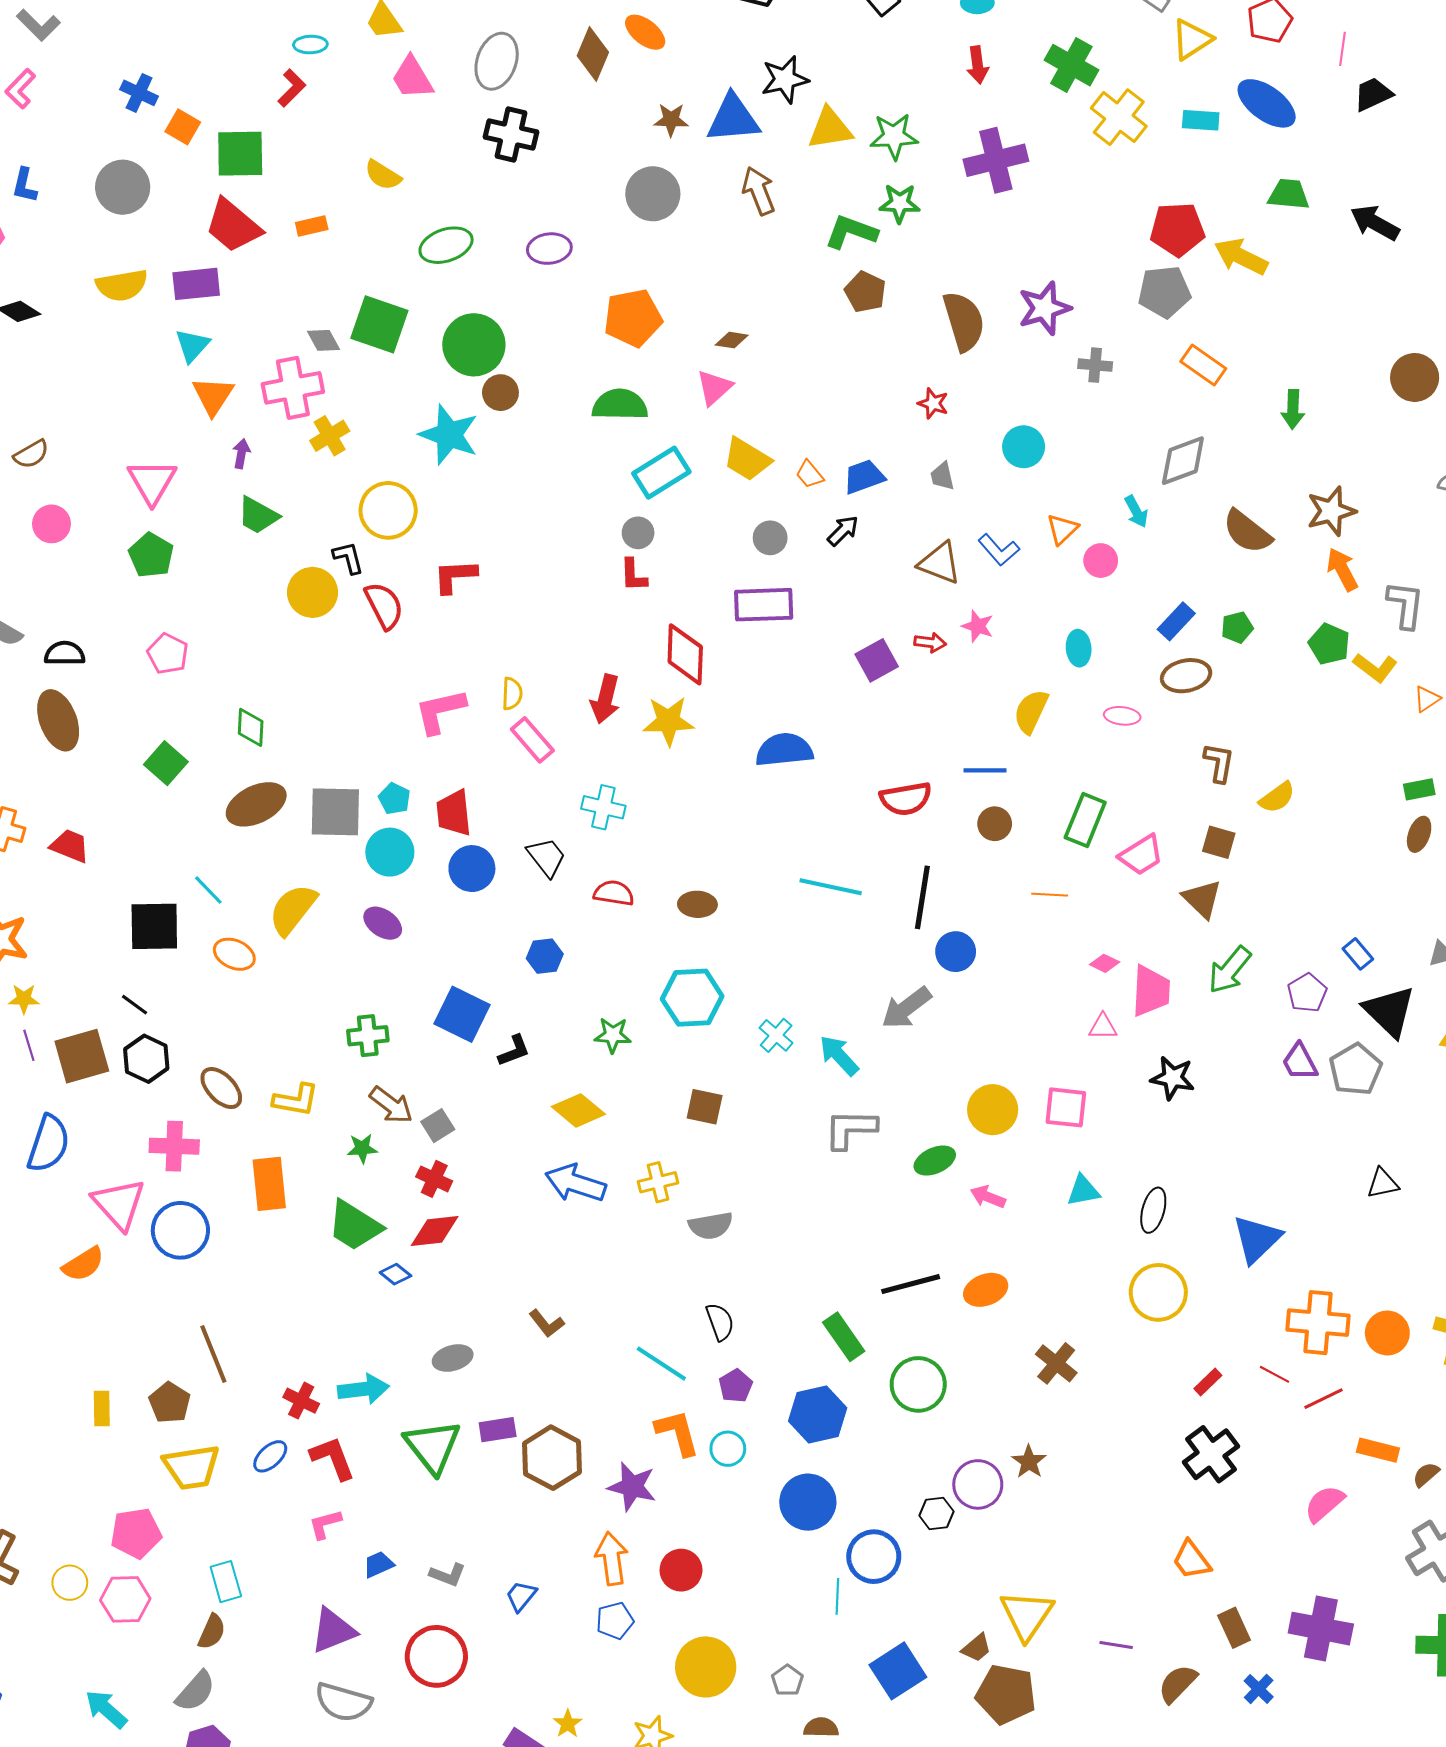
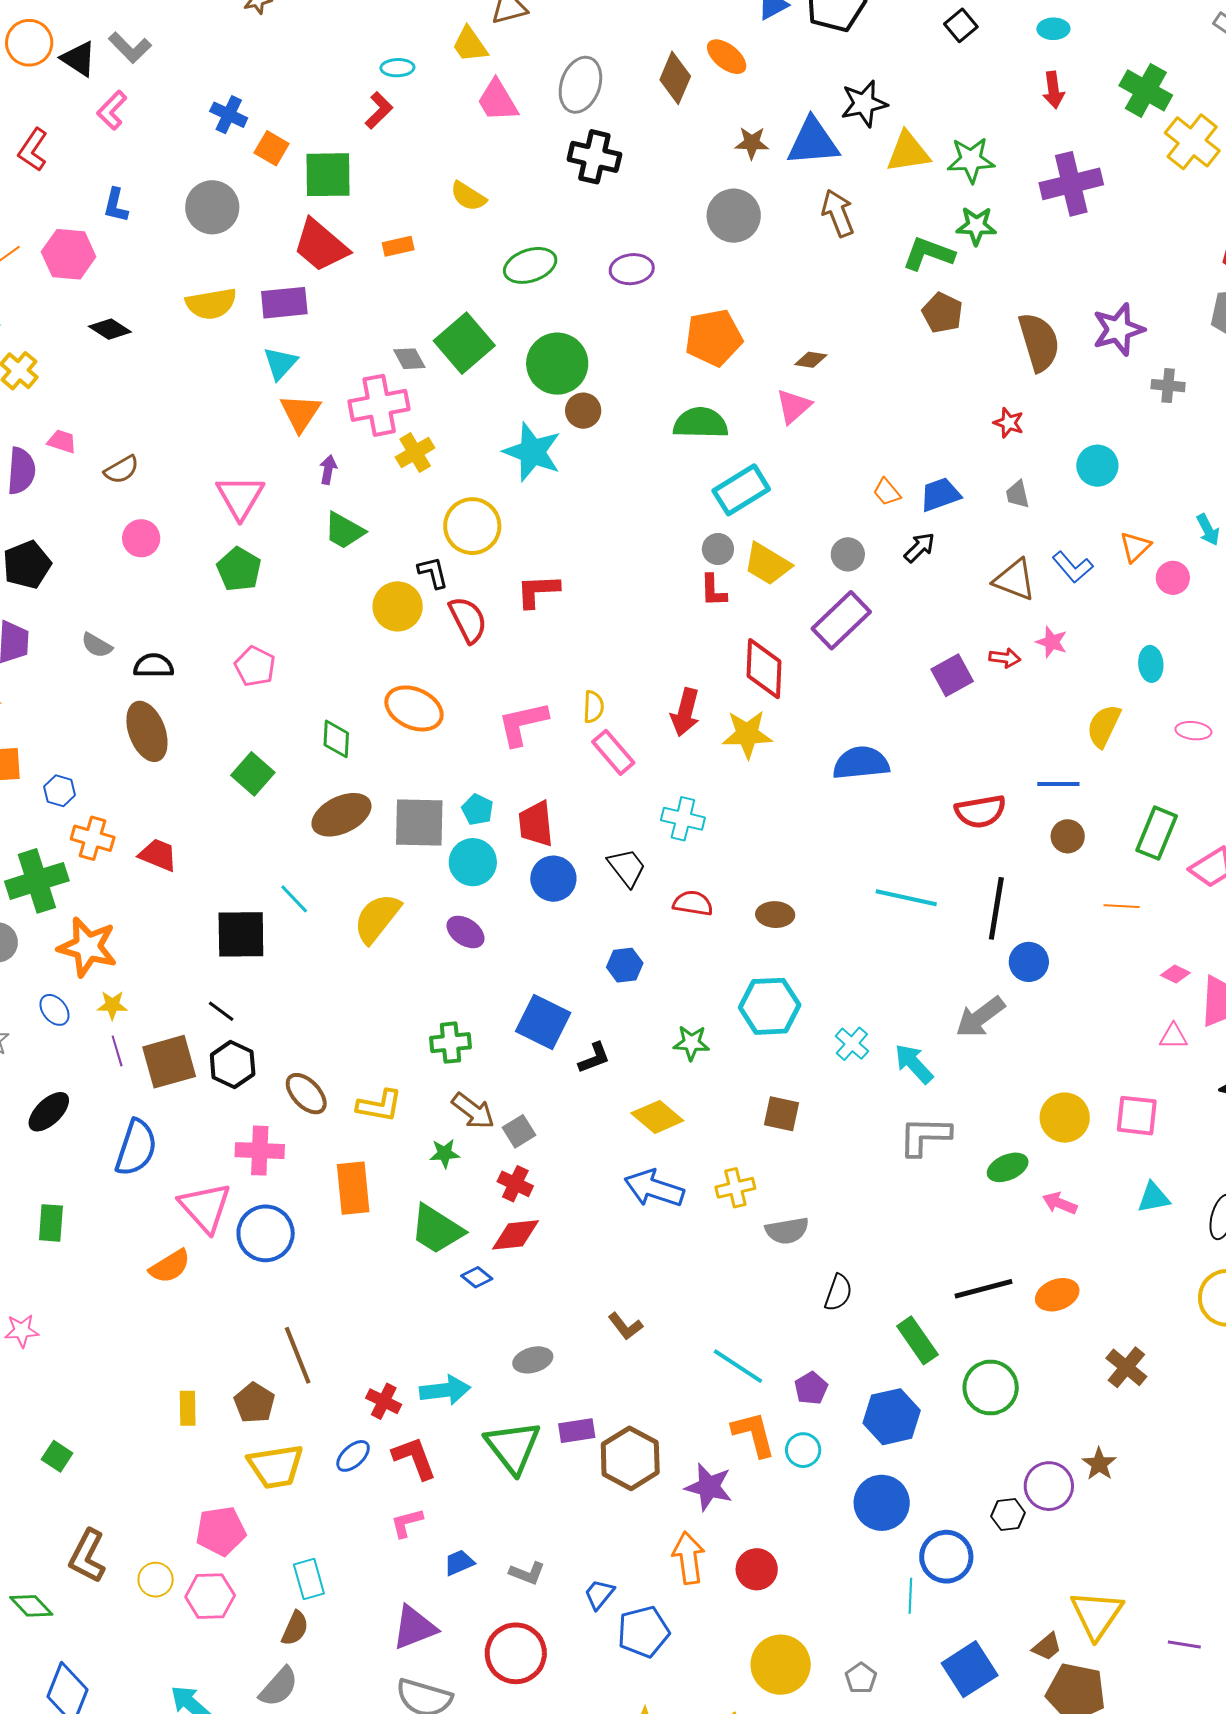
green square: (379, 324) -> (464, 343), turned 30
yellow trapezoid: (747, 459) -> (767, 564), moved
purple rectangle: (764, 605) -> (841, 620), turned -42
orange ellipse: (234, 954) -> (414, 708), moved, size x1.4
black semicircle: (720, 1322) -> (838, 1293), moved, turned 39
blue pentagon: (615, 1621) -> (643, 1632), moved, size x1.4

